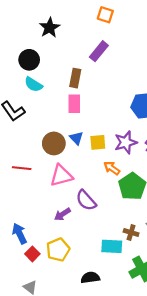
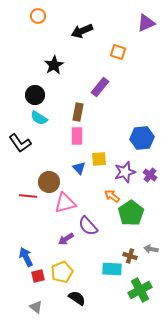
orange square: (105, 15) -> (118, 52), moved
yellow square: (98, 142) -> (99, 159), moved
brown circle: (54, 143) -> (49, 182), moved
red square: (32, 254) -> (38, 276), turned 32
black semicircle: (90, 278) -> (77, 298), moved, turned 42

